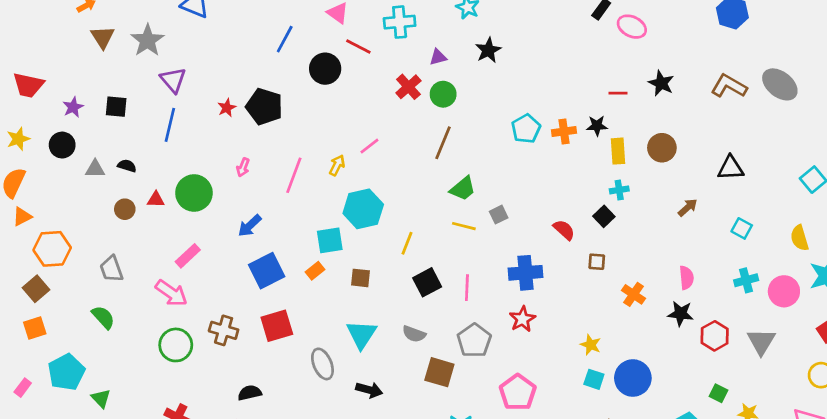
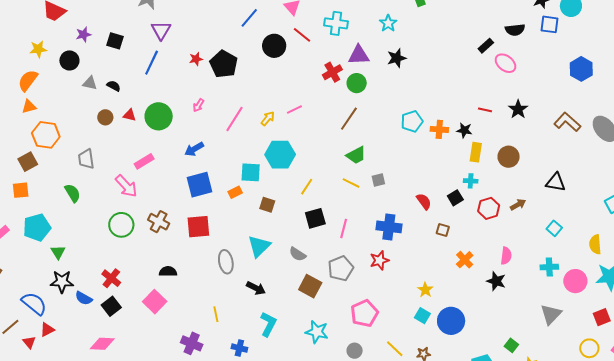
purple triangle: (438, 57) -> (359, 55), size x1.6
red hexagon: (715, 336) -> (489, 208), moved

